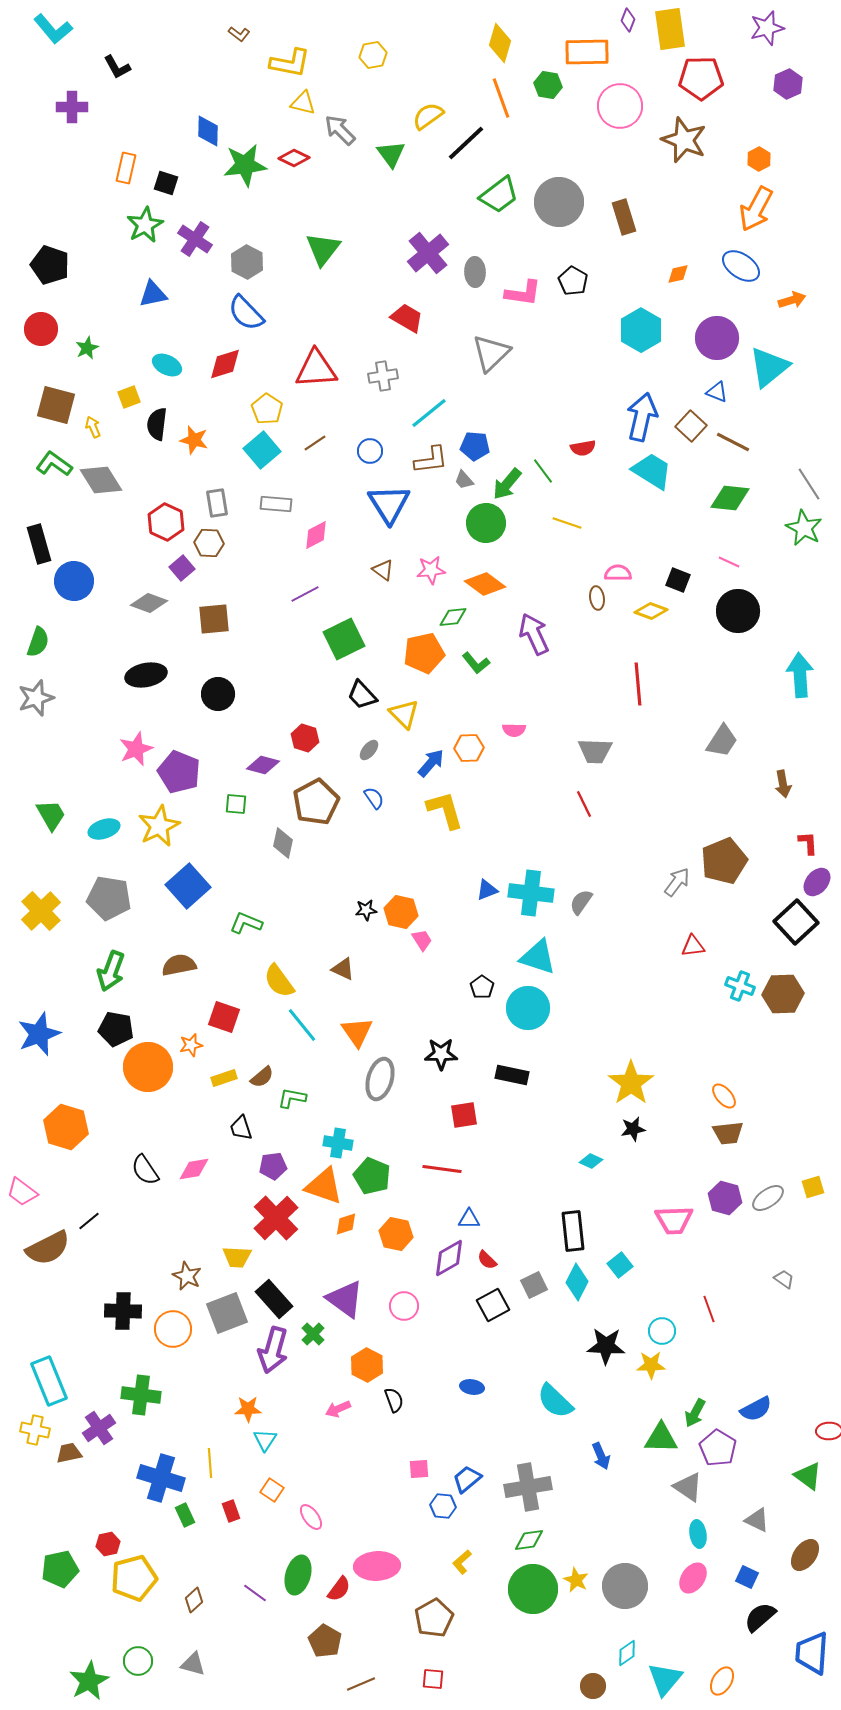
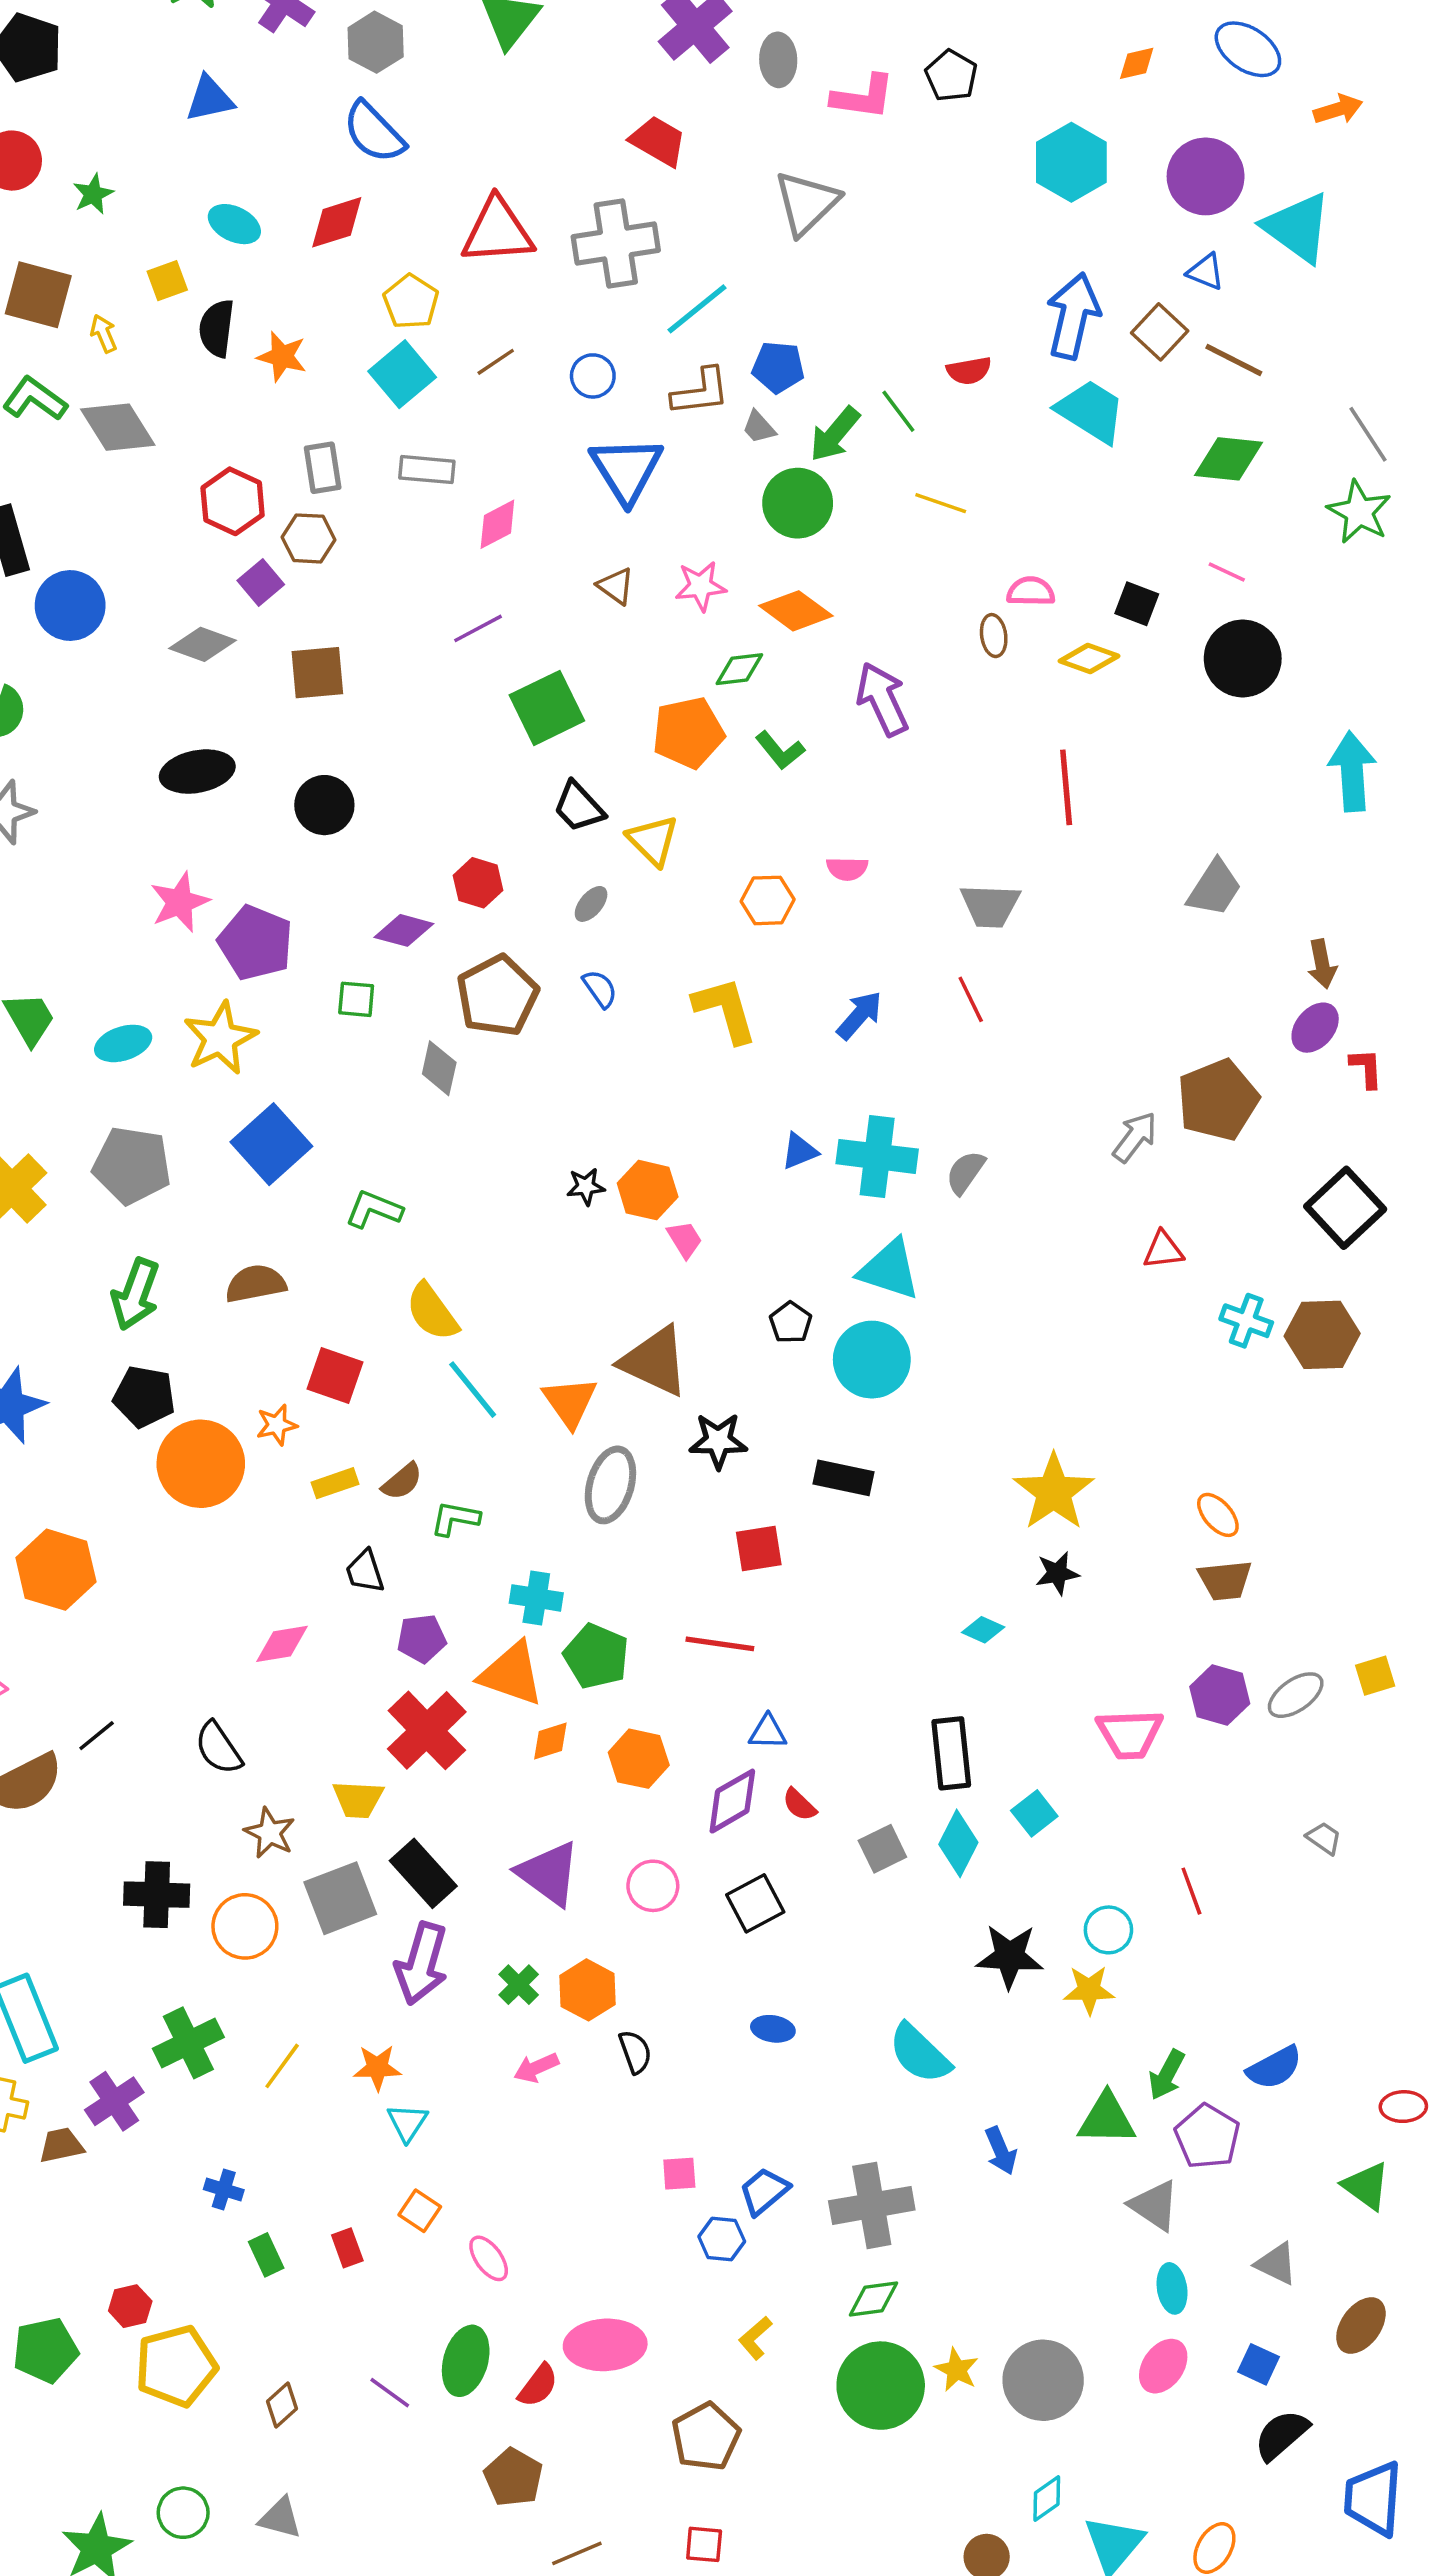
cyan triangle: (769, 367) -> (1297, 228), turned -45
gray cross: (383, 376) -> (616, 244), size x1.6
blue arrow: (431, 763) -> (859, 1015), moved
purple ellipse: (817, 882) -> (1315, 1028), moved
brown triangle: (343, 969) -> (655, 1361), moved, size x1.8
black semicircle: (145, 1170) -> (218, 1748), moved
black square: (493, 1305) -> (755, 1903), moved
green cross: (313, 1334) -> (519, 1985), moved
green cross: (141, 1395) -> (188, 2043), turned -33
yellow line: (210, 1463) -> (282, 2066), moved, turned 40
blue cross: (161, 1478) -> (224, 2190), size x0.5

